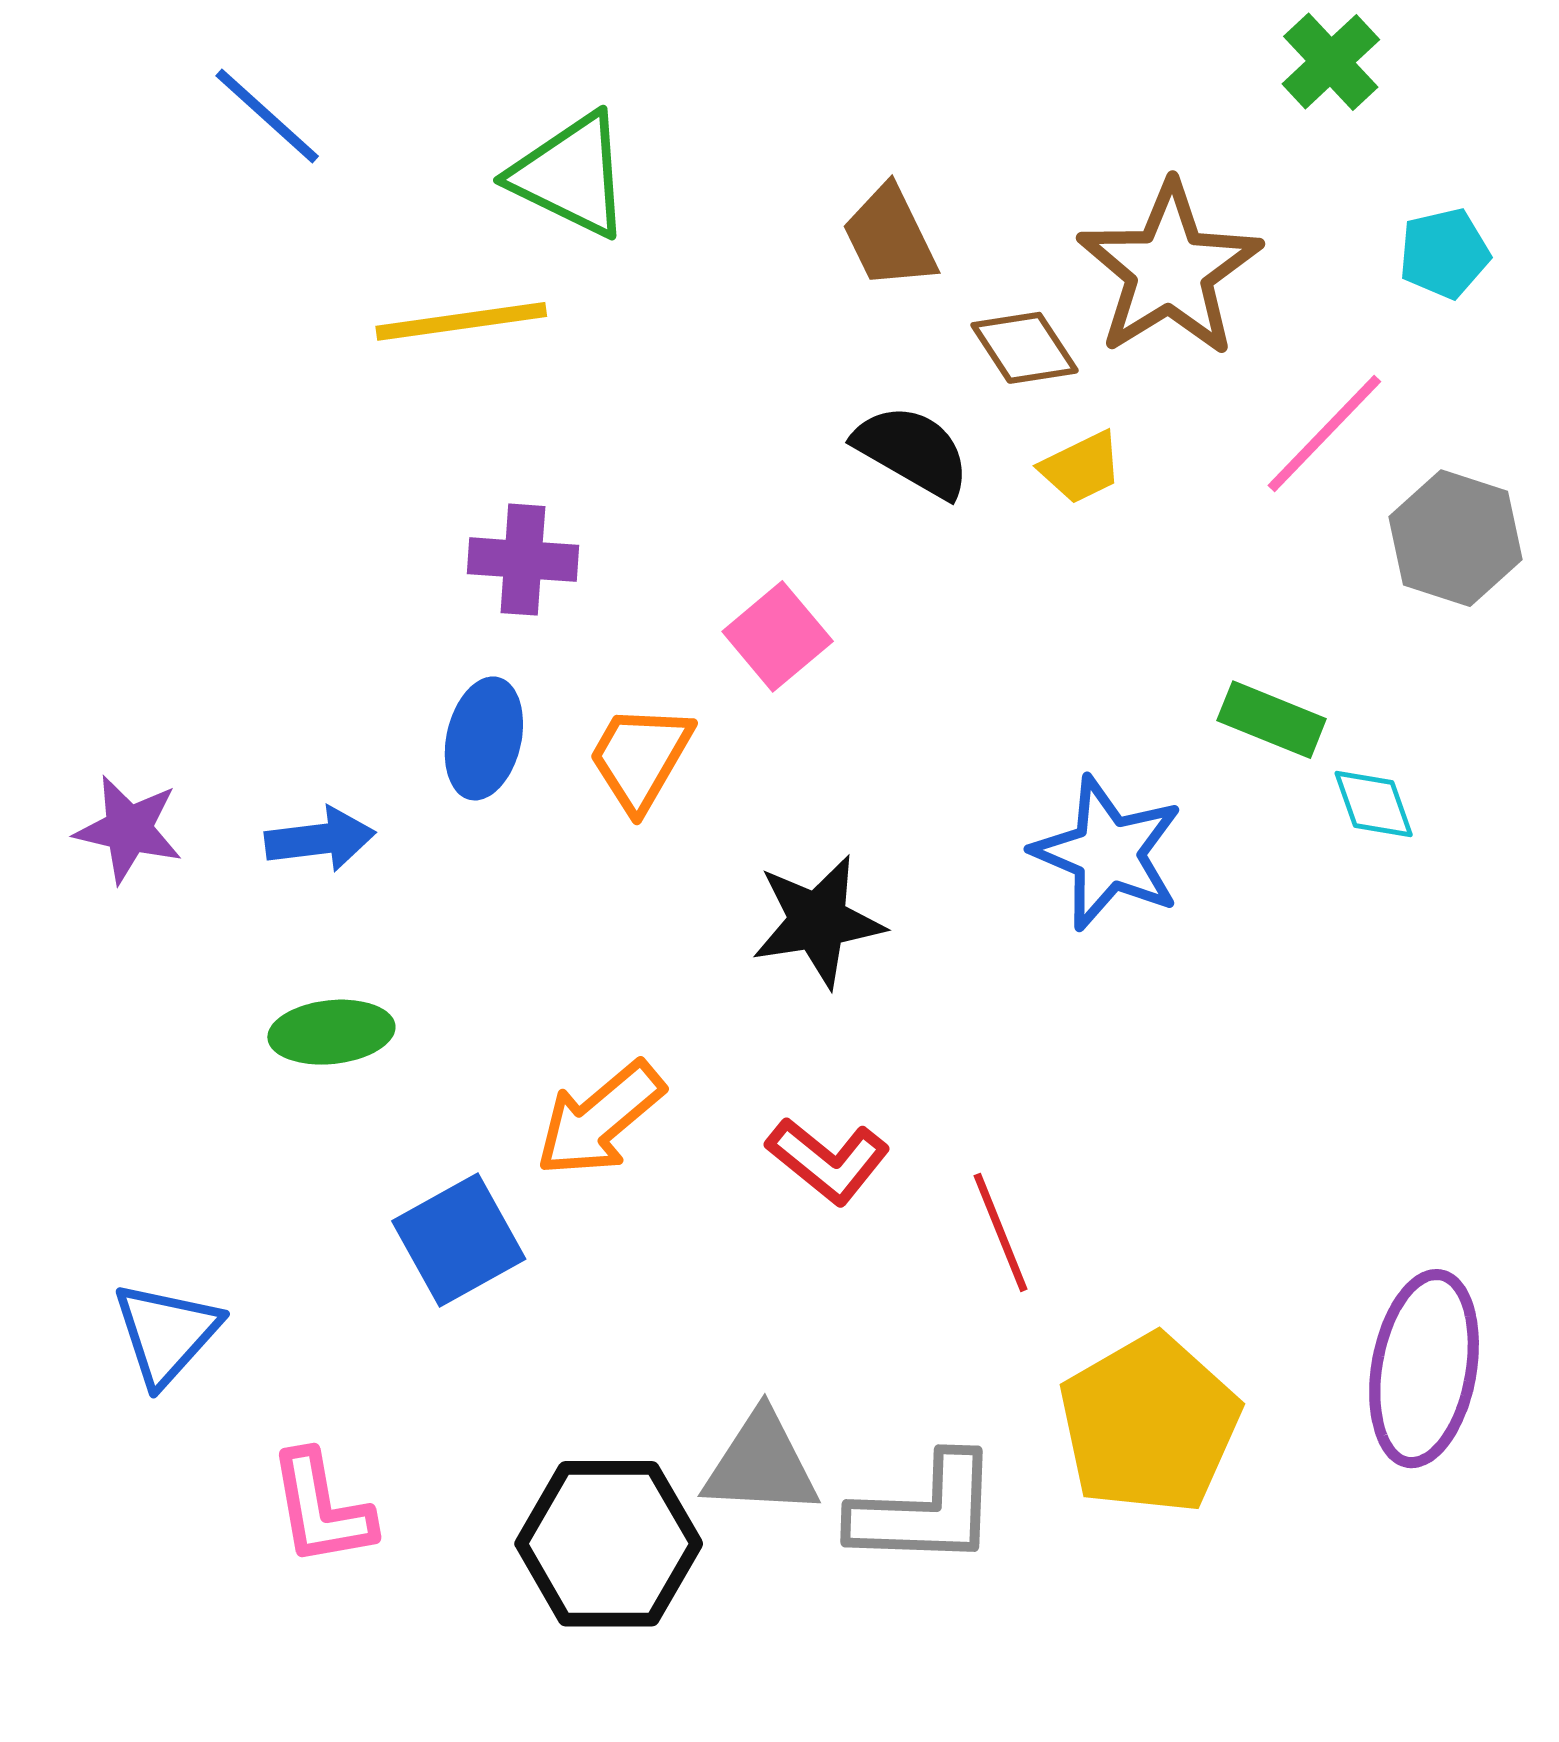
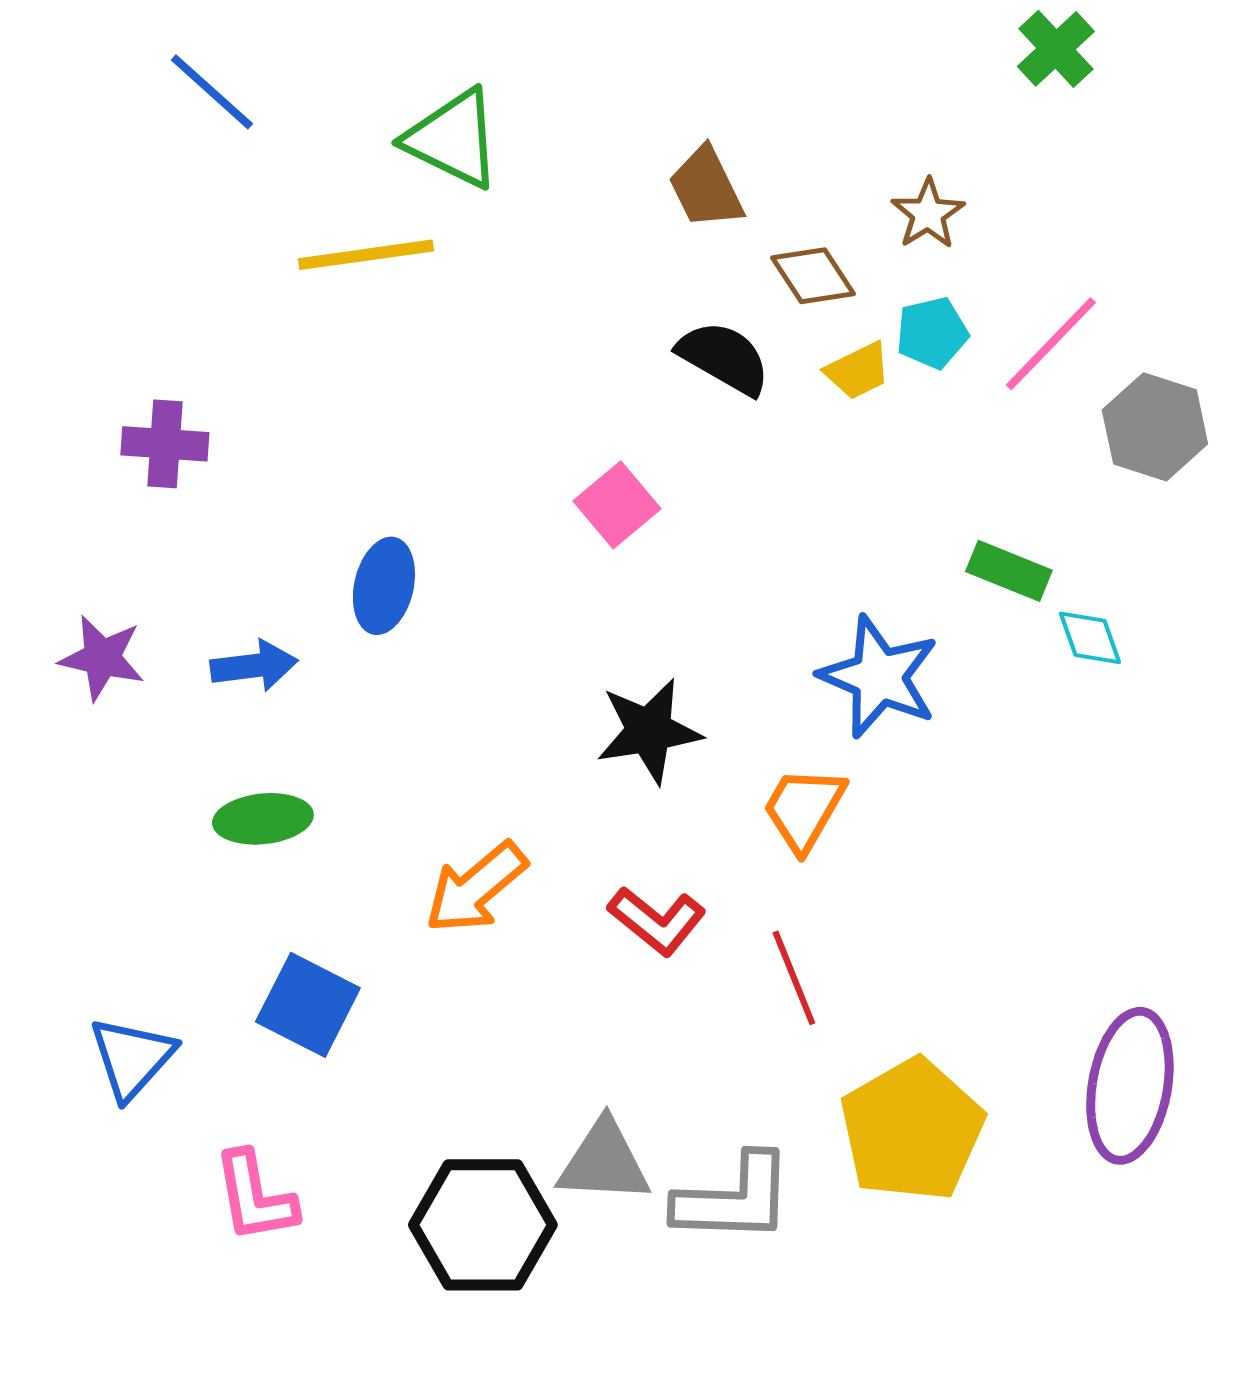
cyan pentagon: (1444, 253) -> (932, 333), moved
brown star: (1169, 270) -> (928, 214), size x0.5
purple cross: (523, 560) -> (165, 444), moved
orange trapezoid: (640, 757) -> (804, 809), moved
blue square: (459, 1240) -> (308, 1005), moved, turned -34

